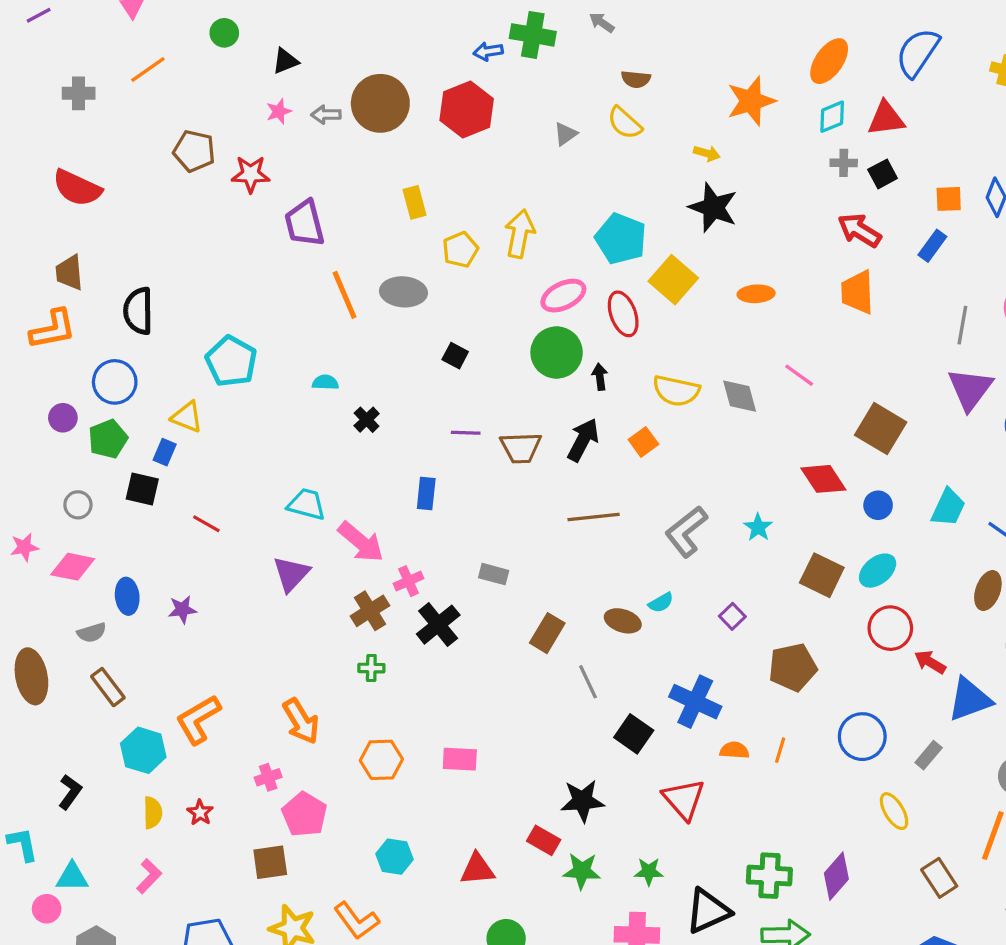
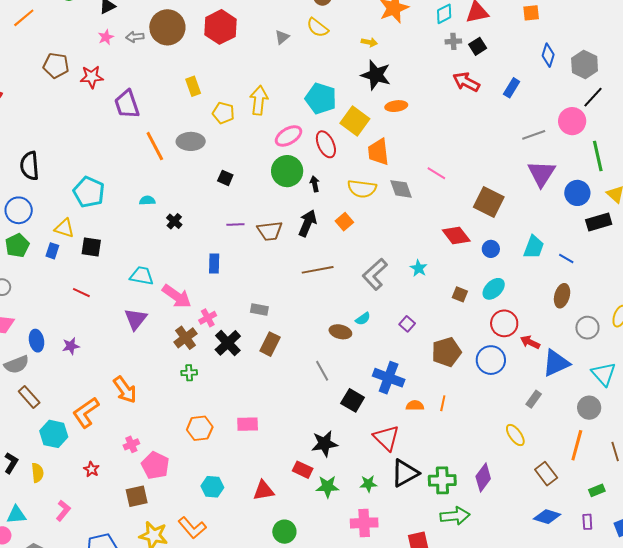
orange square: (949, 199) -> (531, 13), moved
yellow pentagon: (460, 250) -> (223, 113), turned -30
orange trapezoid: (857, 292) -> (378, 152), moved
orange ellipse: (756, 294) -> (396, 106), moved
gray line: (962, 325) -> (534, 135), turned 65
black square: (142, 489) -> (91, 247), moved
brown square: (822, 575) -> (460, 294), size x0.6
gray semicircle: (92, 633) -> (17, 365), size x1.4
brown rectangle: (547, 633) -> (270, 344), moved
orange arrow: (301, 721) -> (125, 390), moved
blue circle: (862, 737) -> (491, 360), moved
yellow semicircle: (153, 813) -> (38, 473), moved
black triangle: (708, 911) -> (405, 473), moved

